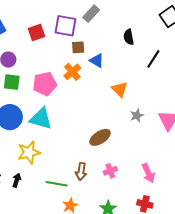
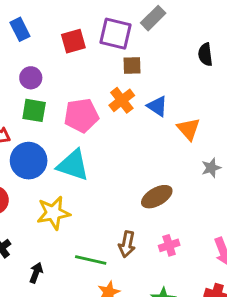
blue triangle: (97, 61) -> (157, 106), moved
black arrow: (17, 180) -> (36, 273), moved

